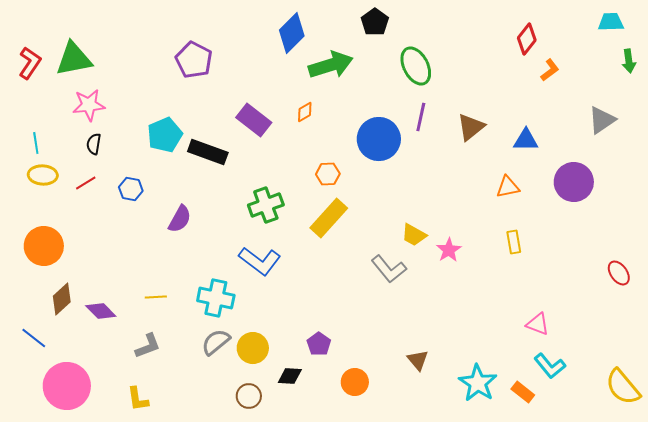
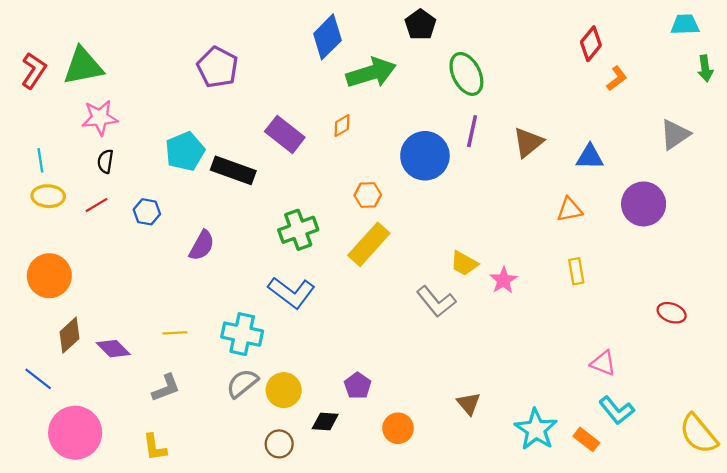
red ellipse: (619, 273) -> (672, 313), moved, turned -35

